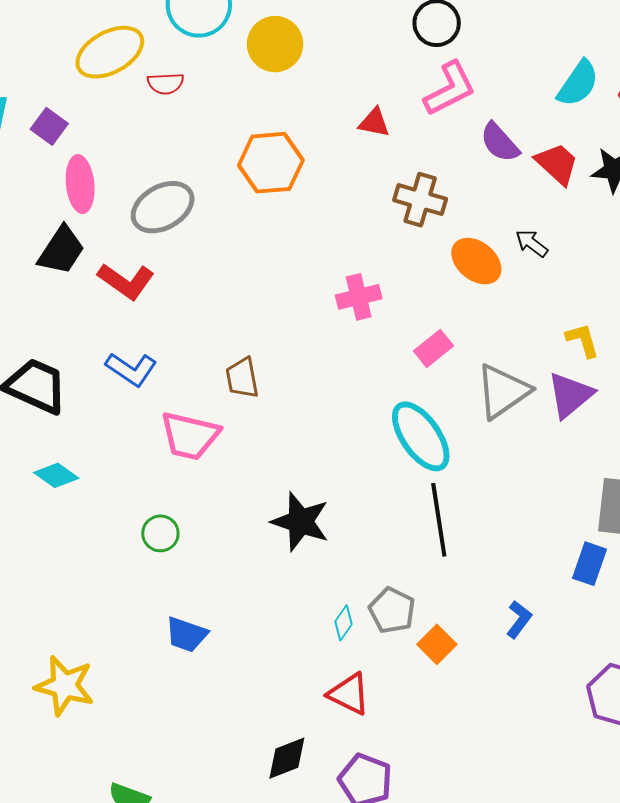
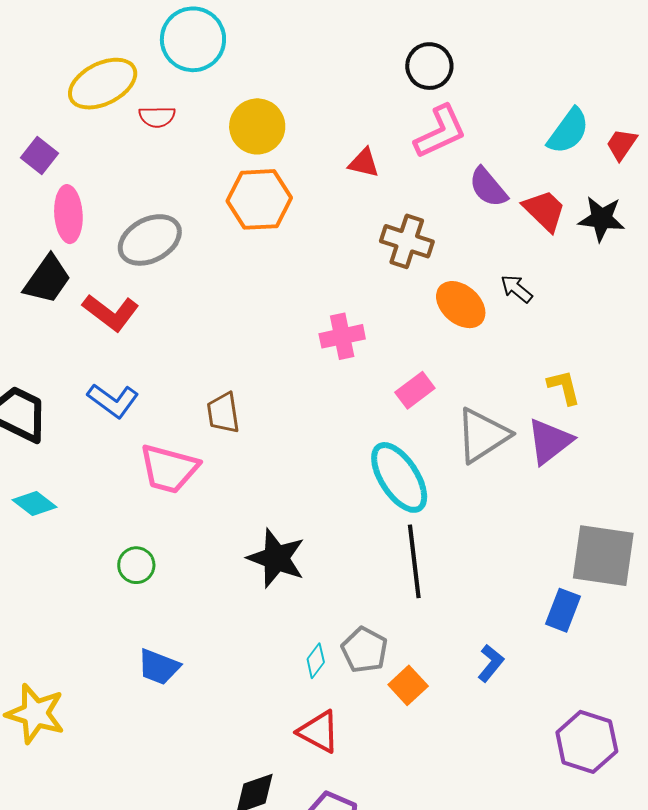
yellow circle: (275, 44) -> (257, 126), moved

